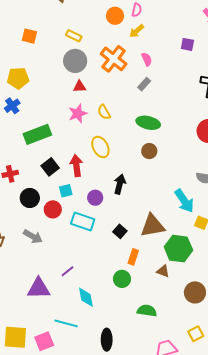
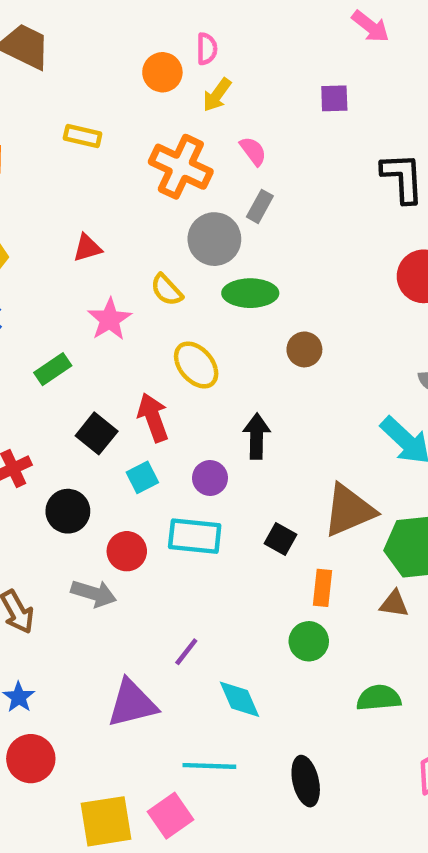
gray circle: (75, 61) -> (214, 239), moved
red triangle: (80, 87) -> (87, 248), moved
yellow semicircle: (104, 112) -> (167, 290), moved
pink star: (78, 113) -> (110, 319), moved
green ellipse: (148, 123) -> (250, 293), moved
green rectangle: (37, 134) -> (53, 369), size x0.6
red circle: (53, 209) -> (127, 551), moved

